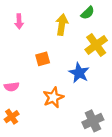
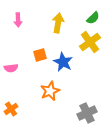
green semicircle: (88, 13) -> (93, 18), moved
blue star: (79, 73) -> (63, 62), moved
pink semicircle: (12, 87) -> (11, 68), moved

